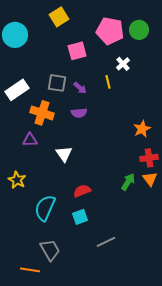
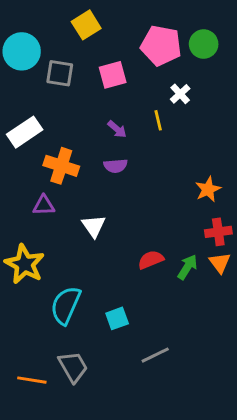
gray square: (57, 83) -> (60, 73), moved
yellow star: (17, 180) -> (25, 264), size x1.5
red semicircle: (82, 191) -> (151, 260), moved
orange line: (30, 270) -> (32, 380), moved

